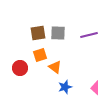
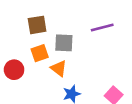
gray square: (58, 33) -> (64, 43), moved

